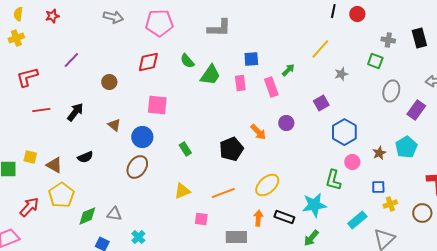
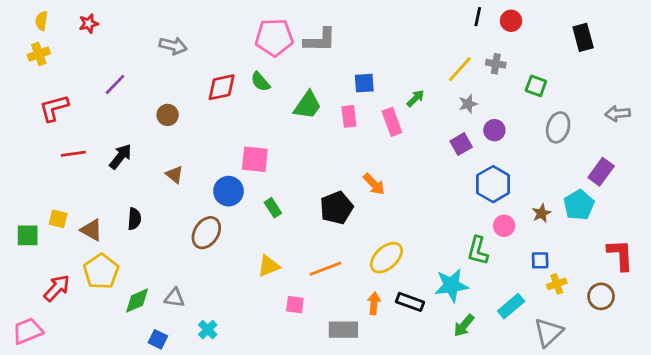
gray arrow: (113, 17) -> (173, 46), moved
pink pentagon: (159, 23) -> (274, 37), moved
black rectangle: (419, 38) -> (583, 37), moved
gray cross: (388, 40) -> (496, 64), moved
green semicircle: (187, 61) -> (260, 82), moved
gray star: (341, 74) -> (468, 104), moved
pink square: (157, 105) -> (255, 159), moved
purple rectangle: (416, 110) -> (601, 172), moved
purple circle: (286, 123) -> (494, 130), moved
blue circle: (142, 137) -> (229, 191), moved
black semicircle: (85, 157) -> (134, 219), turned -63
green arrow: (311, 238) -> (464, 325), moved

